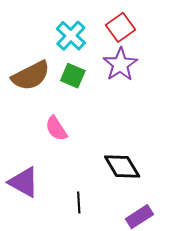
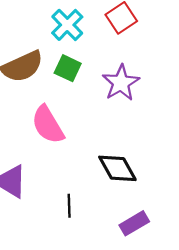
purple star: (120, 64) -> (121, 83), moved
pink semicircle: (56, 128) -> (48, 125), size x1.4

